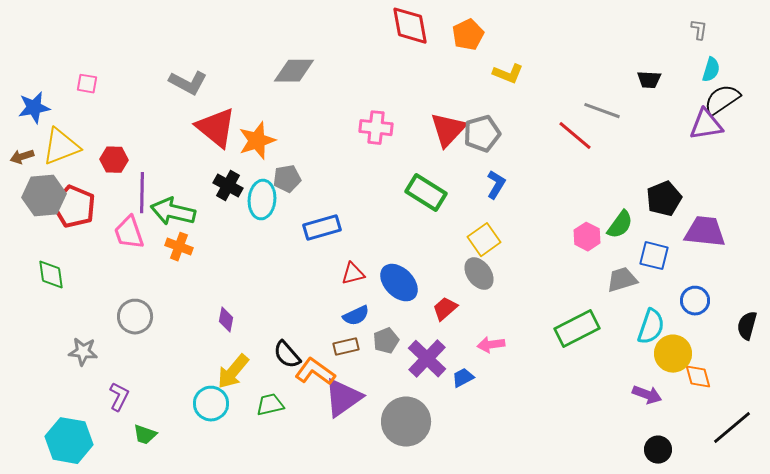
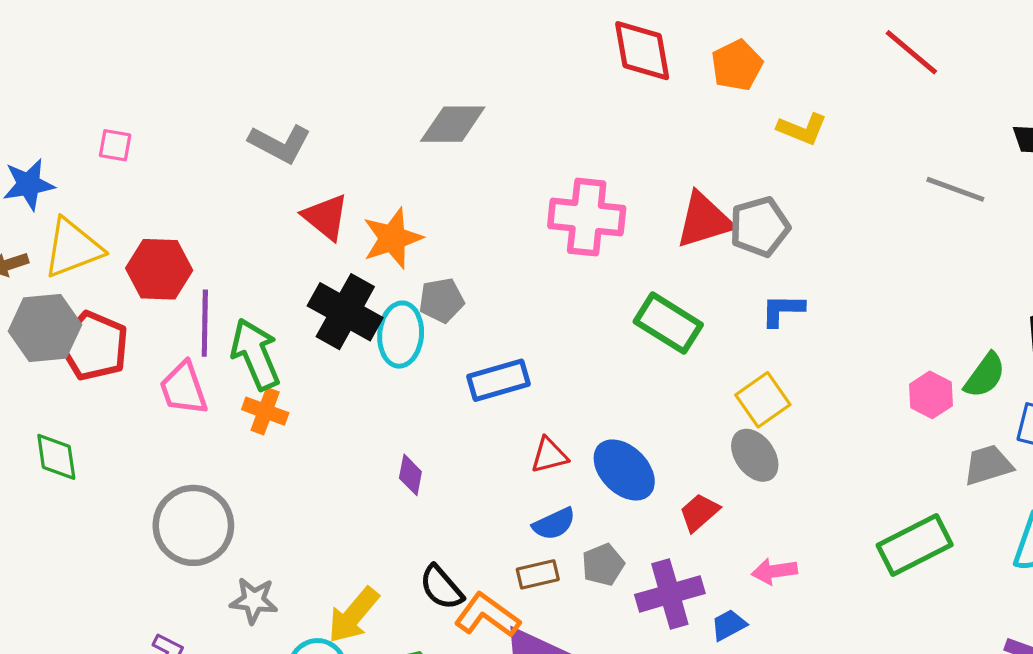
red triangle: (216, 128) -> (326, 217), size x0.7
pink cross: (376, 128) -> (587, 217), size x1.4
red triangle: (448, 130) -> (704, 220), turned 30
red line: (575, 136) -> (911, 52), moved
red hexagon: (114, 160) -> (159, 269), size x1.4
blue L-shape: (496, 185) -> (782, 310), turned -120
black cross: (228, 186) -> (345, 312), size x1.5
green arrow: (173, 212) -> (255, 354), turned 54
gray circle: (135, 317) -> (193, 525), size x1.4
purple diamond: (226, 320) -> (410, 475), moved
gray star: (83, 352) -> (254, 601), moved
purple cross: (427, 359) -> (670, 594), turned 30

